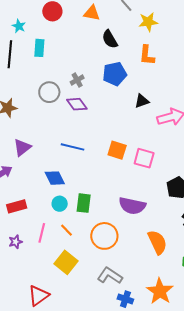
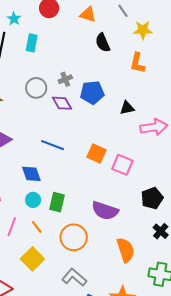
blue pentagon: (115, 74) -> (92, 93), moved

